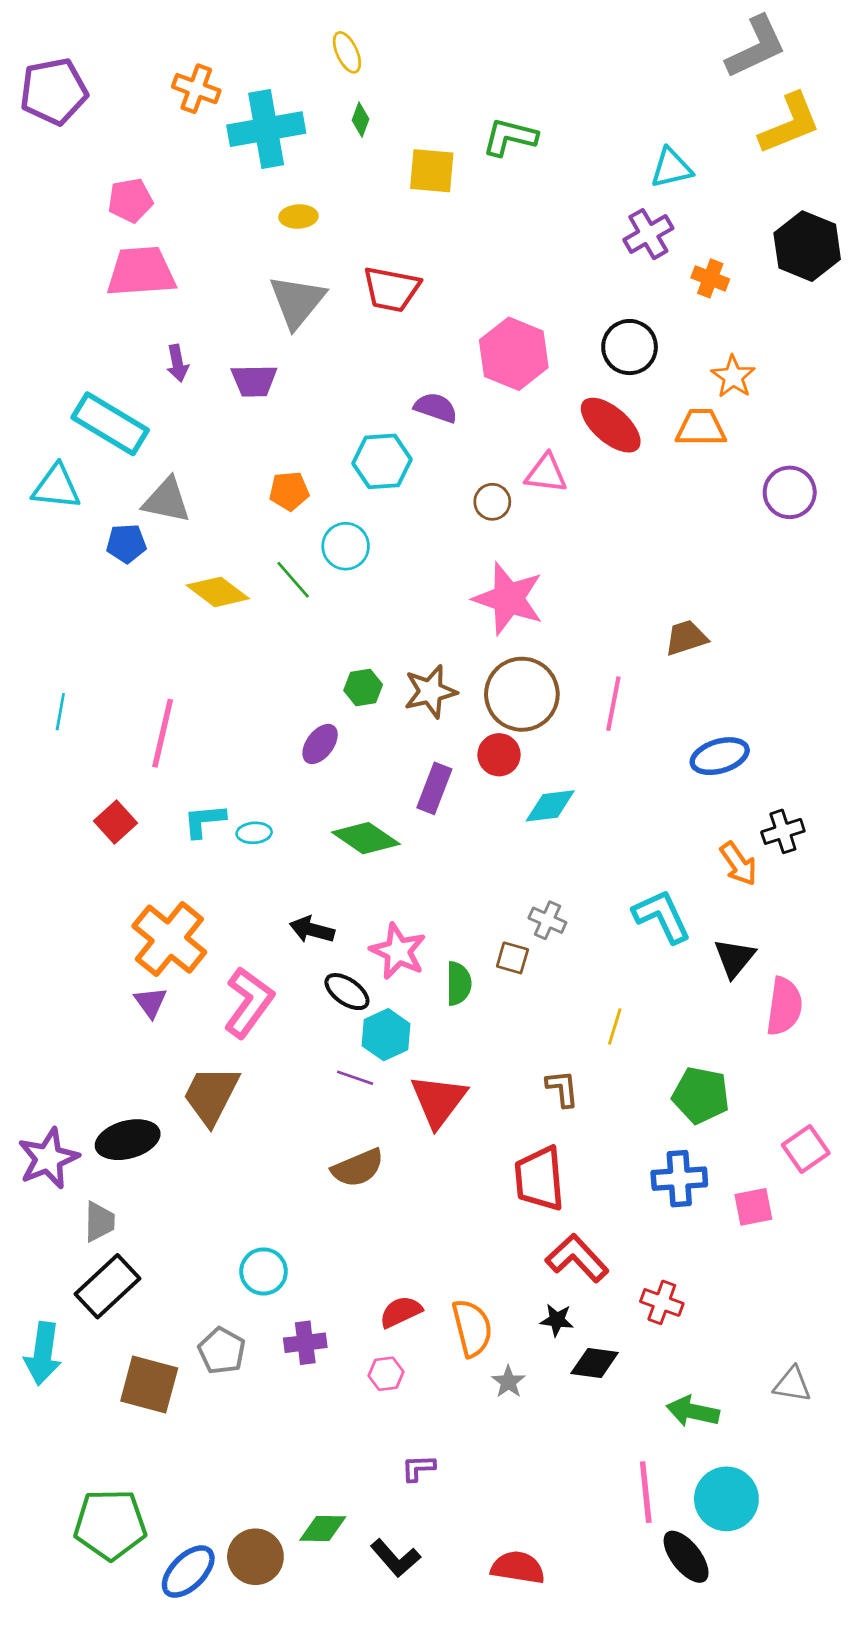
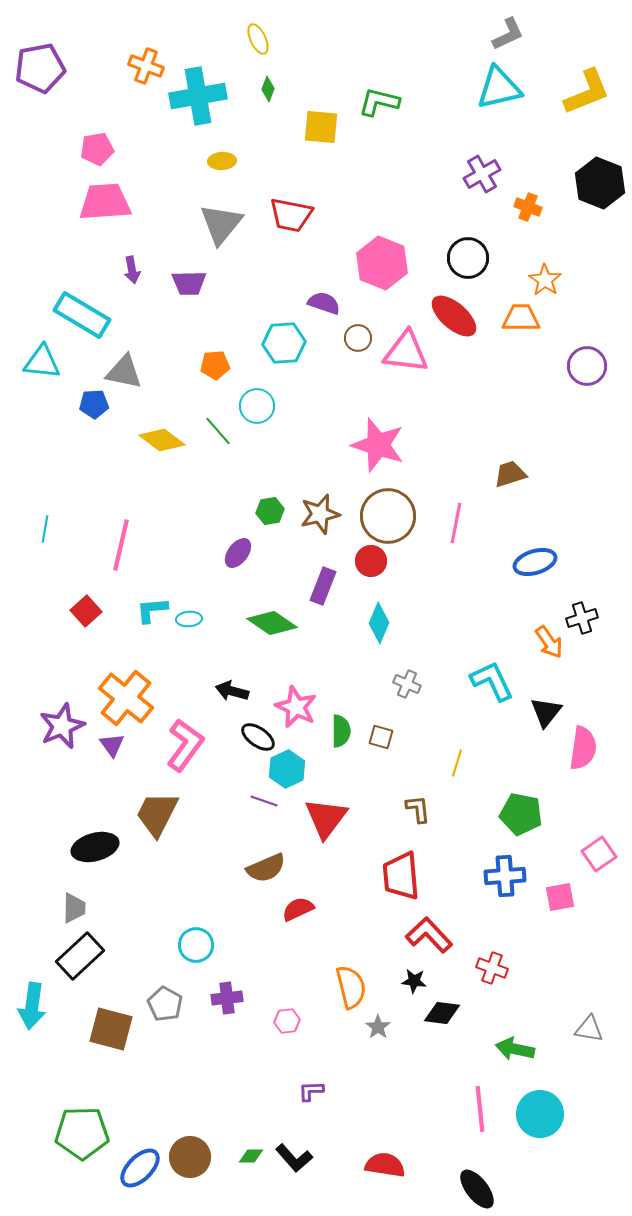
gray L-shape: (756, 47) -> (508, 34), moved, size x0.7
cyan triangle: (671, 168) -> (499, 88), moved, size x1.4
pink triangle: (546, 474) -> (406, 352), size x1.4
brown circle: (492, 502) -> (358, 338), moved
cyan diamond: (550, 806) -> (379, 623), moved, turned -60
brown square: (512, 958) -> (381, 737), moved
purple star: (48, 1158) -> (62, 726), moved
red semicircle: (401, 1312) -> (298, 909), moved
green diamond: (323, 1528) -> (251, 1156), moved, size x0.7
black ellipse: (686, 1557) -> (477, 1189), moved

